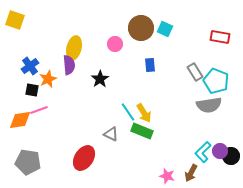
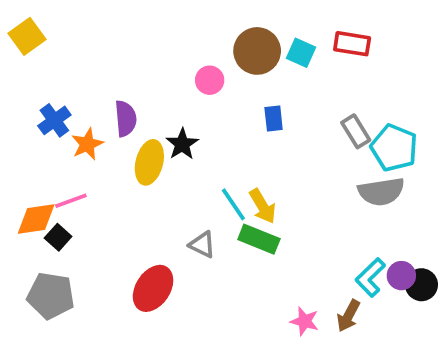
yellow square: (15, 20) -> (27, 36), turned 36
red rectangle: (220, 37) -> (352, 44), moved
yellow ellipse: (74, 48) -> (149, 162), moved
black square: (32, 90) -> (58, 237), moved, turned 32

